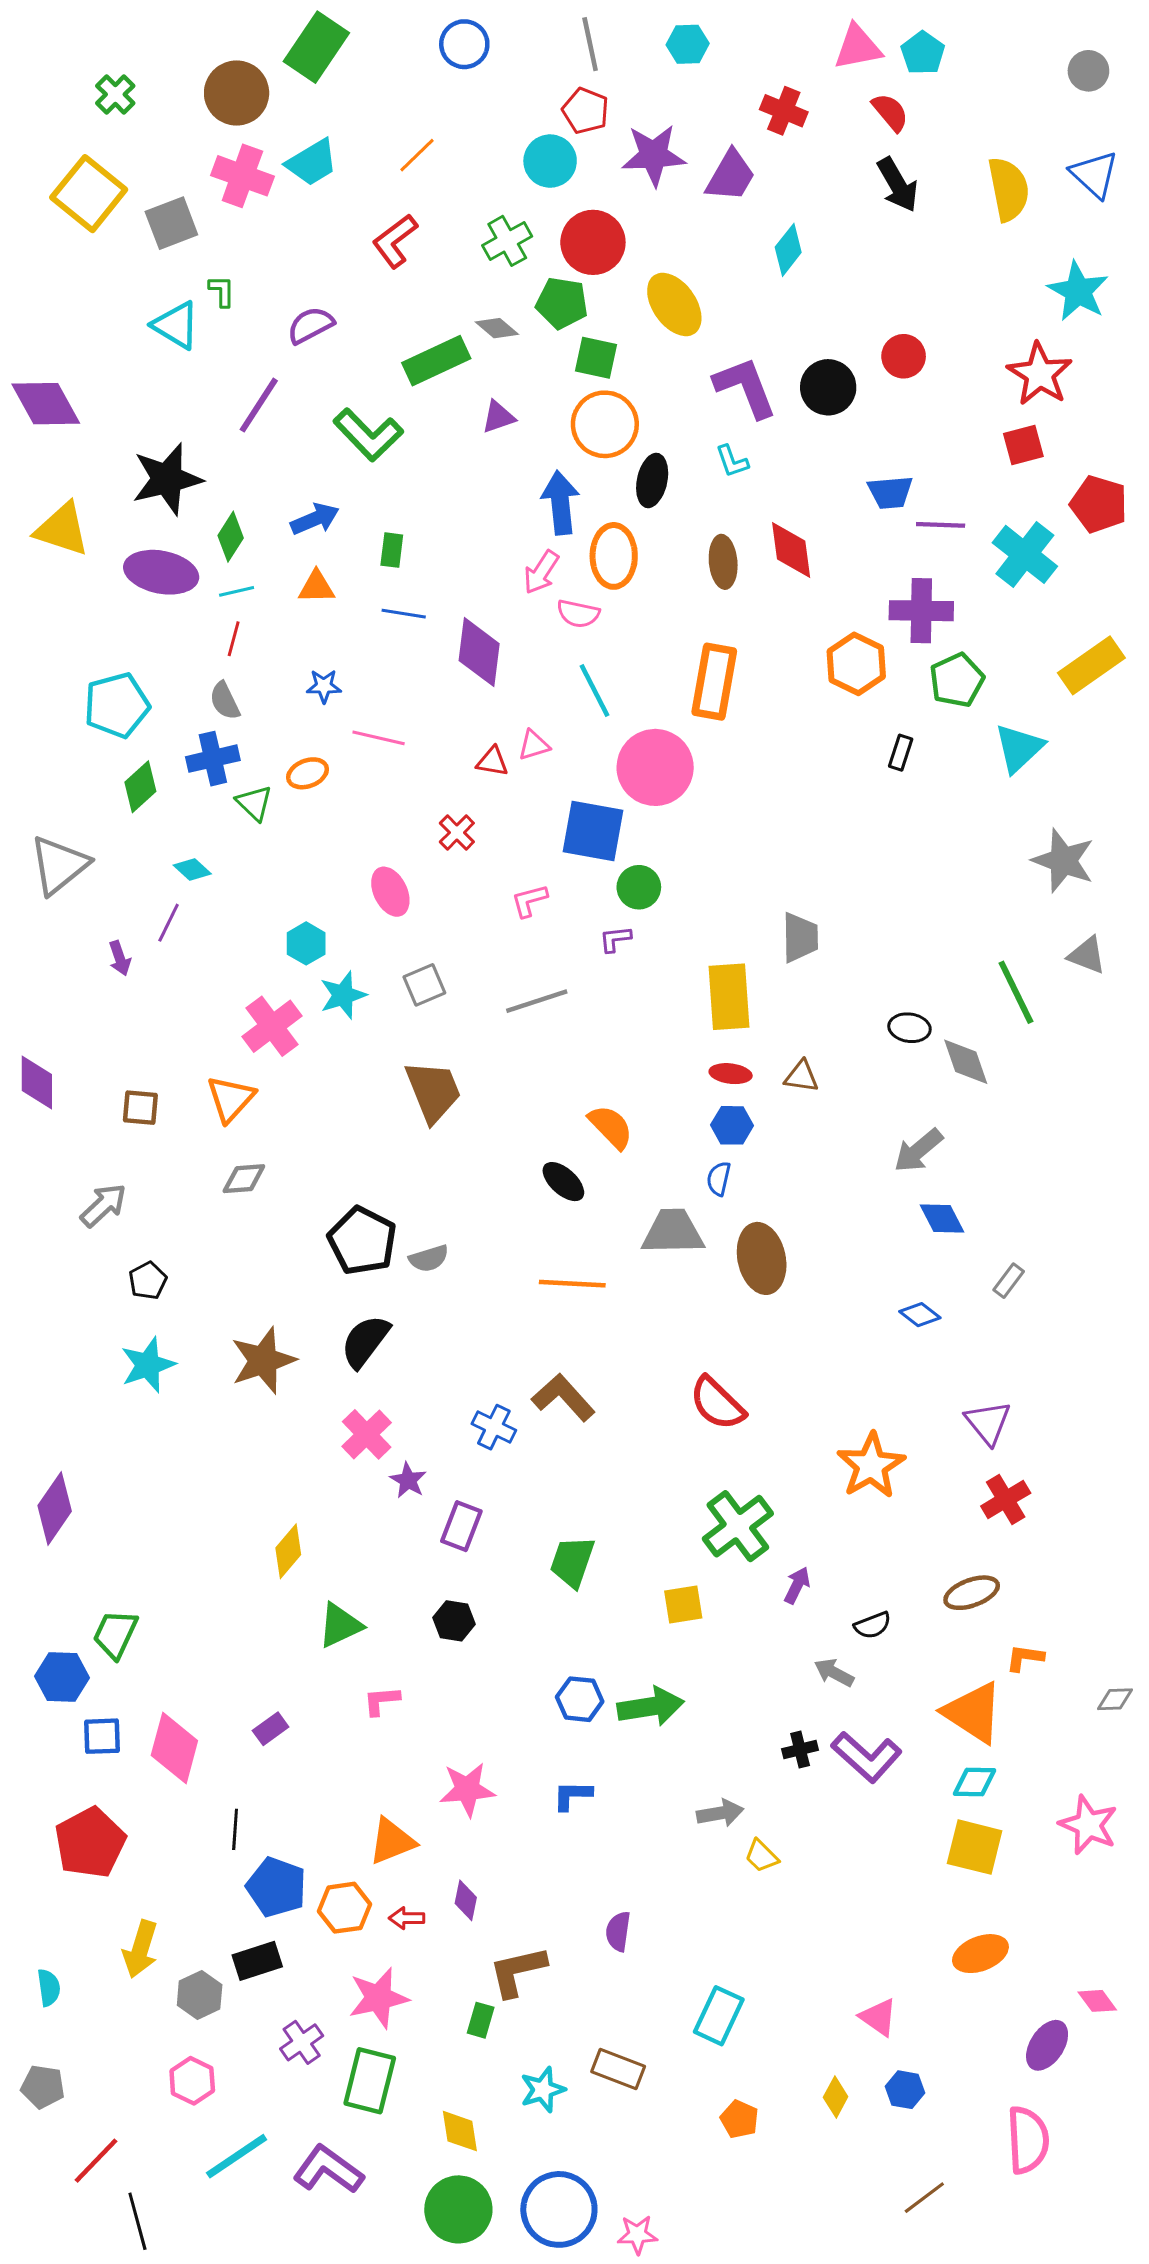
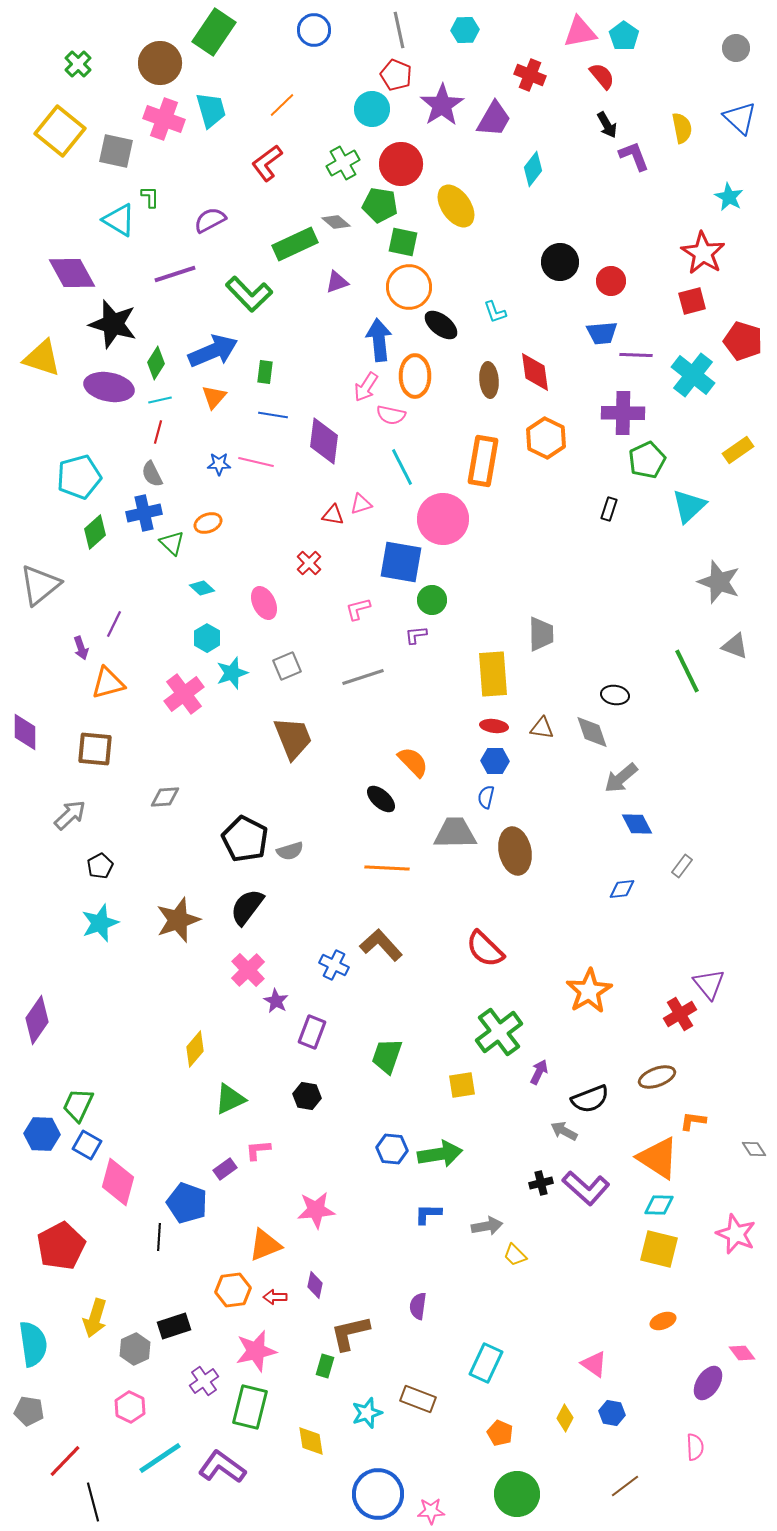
purple star: (654, 155) -> (442, 105), turned -30
cyan trapezoid: (312, 163) -> (211, 110), turned -75
black arrow: (898, 185) -> (607, 125), size x0.7
yellow semicircle: (1009, 189) -> (682, 128), size x0.7
gray square: (171, 223) -> (116, 151), turned 33
cyan star: (1078, 291) -> (729, 197), size x0.7
red circle: (904, 356) -> (611, 281), moved
purple L-shape: (745, 387) -> (634, 156), moved, size x0.7
purple diamond: (46, 404) -> (72, 273), moved
purple line: (259, 405) -> (175, 274), turned 39
black star: (167, 479) -> (113, 324), turned 30
black ellipse: (652, 481) -> (441, 325), turned -64
blue arrow: (315, 519) -> (213, 351), size x1.5
orange triangle: (316, 587) -> (214, 397), turned -48
orange hexagon: (856, 664) -> (546, 438), moved
yellow rectangle: (1091, 665) -> (738, 450), size x0.7
pink line: (379, 738) -> (256, 462), moved
cyan diamond: (192, 869) -> (202, 588), moved
gray diamond: (966, 1062) -> (592, 732), moved
orange triangle: (231, 1099) -> (108, 683), moved, turned 33
brown square: (140, 1108) -> (95, 749), size x1.4
blue diamond: (920, 1315) -> (622, 889), turned -44
purple triangle: (988, 1423) -> (709, 984), moved
black semicircle: (873, 1625) -> (590, 1099), size x1.5
gray diamond: (1115, 1699) -> (754, 1149), turned 60
purple rectangle: (271, 1729) -> (225, 1169), moved
blue square: (102, 1736) -> (87, 1145), moved, turned 32
blue L-shape: (572, 1795) -> (428, 1214), moved
blue pentagon: (276, 1887) -> (187, 1203), moved
orange ellipse: (980, 1954) -> (663, 1321), size x0.7
cyan semicircle: (49, 1988) -> (33, 1344), size x1.8
pink semicircle: (1028, 2140) -> (695, 1447), size x0.6
green circle: (458, 2209) -> (517, 1494), moved

